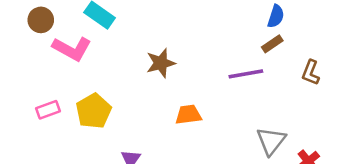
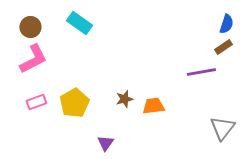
pink L-shape: (72, 49) -> (33, 59), moved, turned -56
brown star: (161, 63) -> (124, 99), moved, size x0.7

